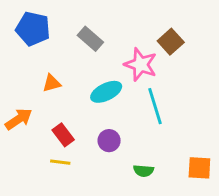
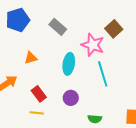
blue pentagon: (33, 29) -> (18, 20), turned -30
cyan ellipse: (106, 92) -> (69, 64), turned -55

